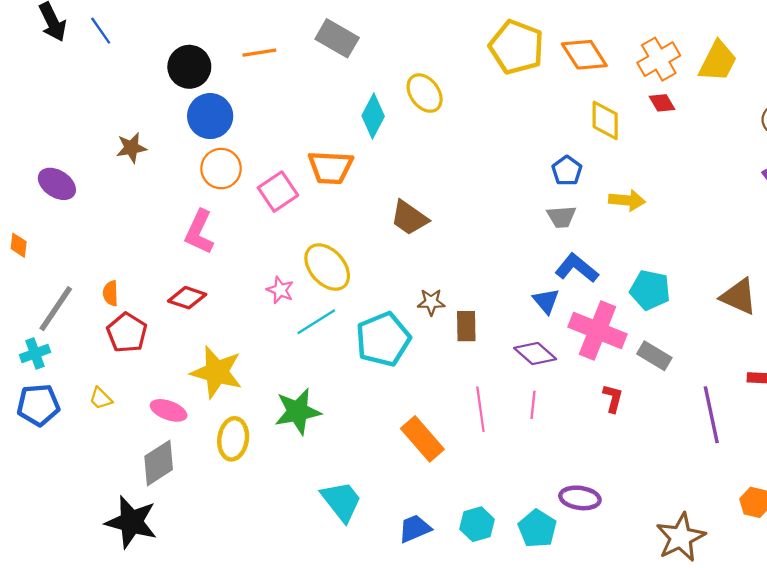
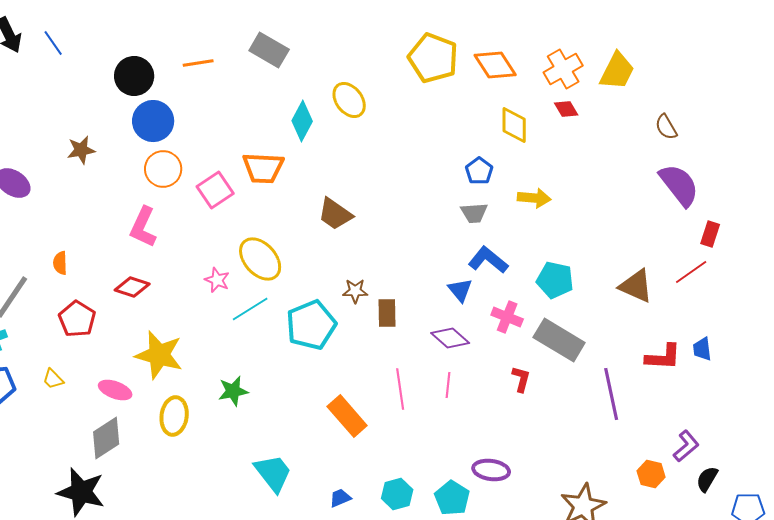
orange semicircle: (111, 293) -> (60, 263), moved
pink cross: (597, 331) -> (507, 317), size x0.6
gray rectangle: (654, 356) -> (559, 340), size x1.6
green star: (298, 411) -> (233, 391), size x0.7
blue trapezoid: (415, 529) -> (340, 498), size x0.7

